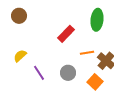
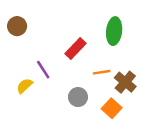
yellow semicircle: (20, 56) -> (25, 86), moved
purple line: (39, 73) -> (43, 70), moved

